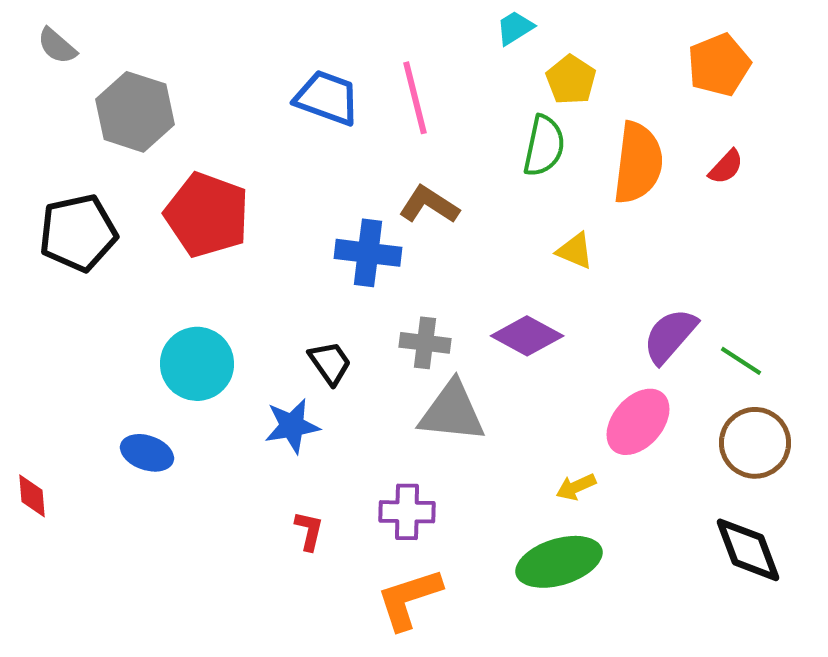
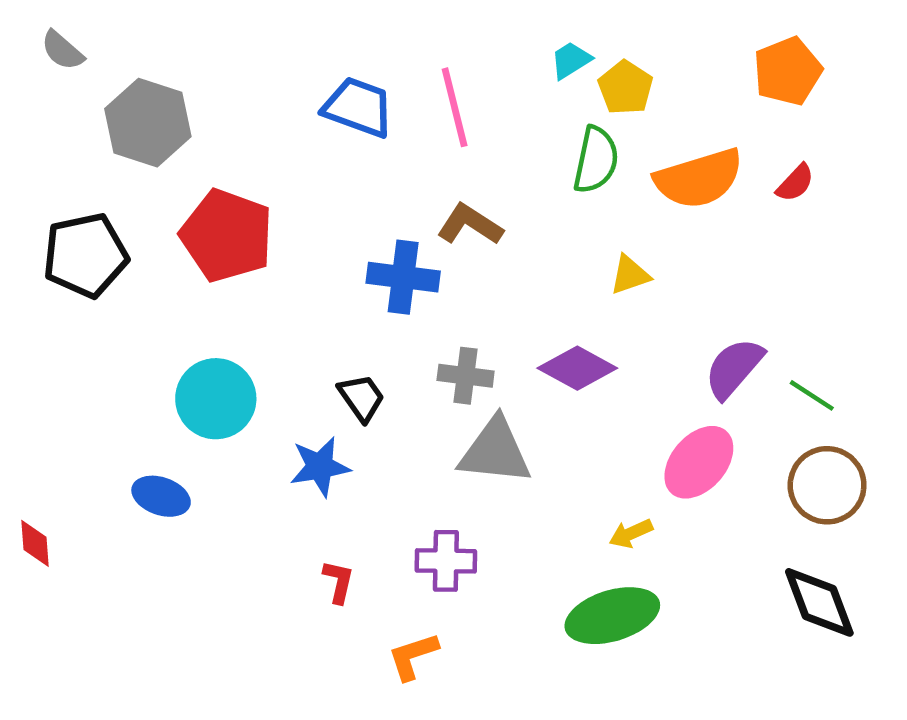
cyan trapezoid: (515, 28) -> (571, 60), moved
orange semicircle: (638, 163) -> (699, 179), turned 66
yellow triangle: (575, 251) -> (630, 275), turned -42
orange L-shape: (409, 599) -> (413, 656), moved, size x0.7

